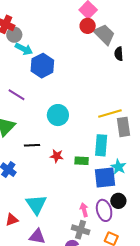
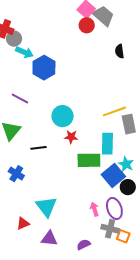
gray trapezoid: (104, 34) -> (103, 16), moved
red star: (57, 156) -> (71, 137), moved
green rectangle: (82, 161) -> (89, 160), size x1.6
blue square: (105, 177) -> (113, 176), turned -30
black circle: (118, 201) -> (128, 187), moved
gray cross: (81, 230) -> (110, 229), moved

